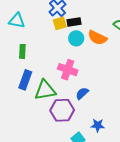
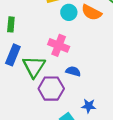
green triangle: (45, 90) -> (34, 67), turned -50
blue semicircle: (82, 93) -> (73, 71), turned 56

